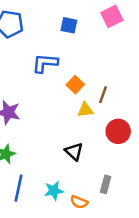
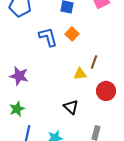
blue L-shape: (45, 63) -> (48, 37), turned 70
orange square: (75, 85) -> (72, 34), moved

